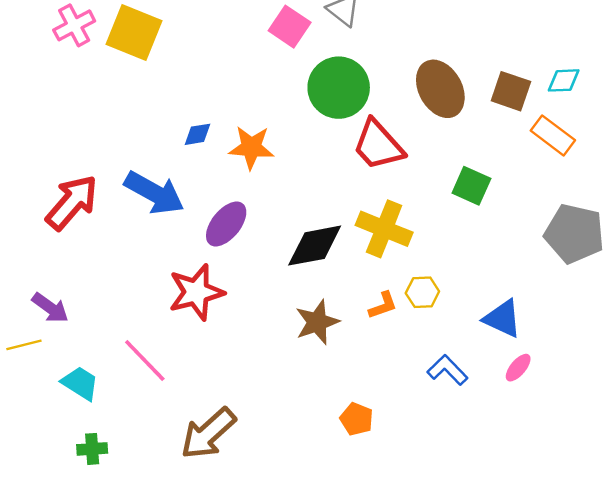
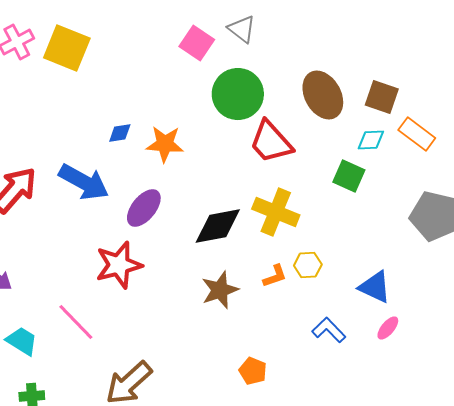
cyan diamond: (564, 80) -> (371, 140), moved

